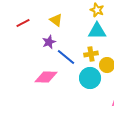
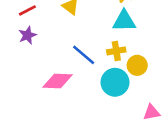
purple star: (49, 42) -> (27, 35), moved

